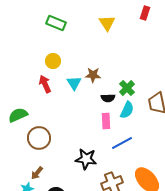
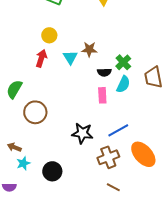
red arrow: (45, 84) -> (41, 58), turned 42
green semicircle: (18, 115) -> (14, 89), turned -36
blue line: (122, 143) -> (118, 130), moved
brown arrow: (37, 173) -> (14, 147), moved, turned 72

